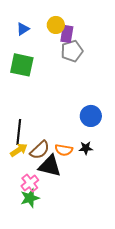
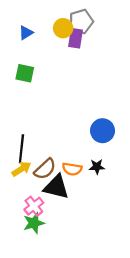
gray pentagon: (72, 51) -> (81, 21), moved
green square: (22, 65) -> (25, 73), size x0.7

